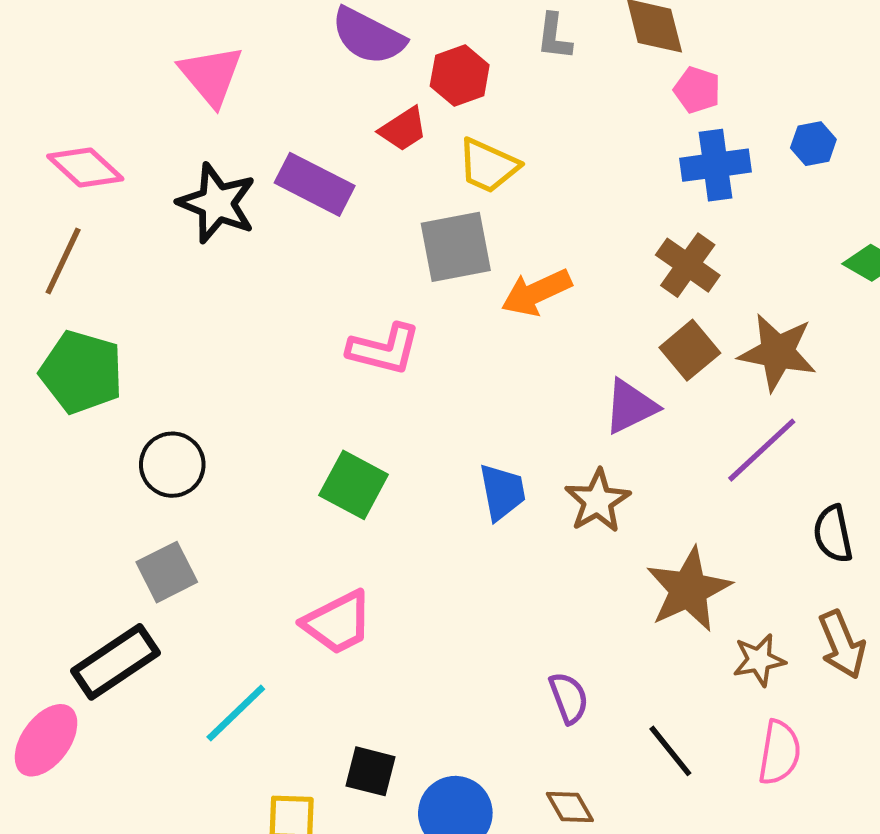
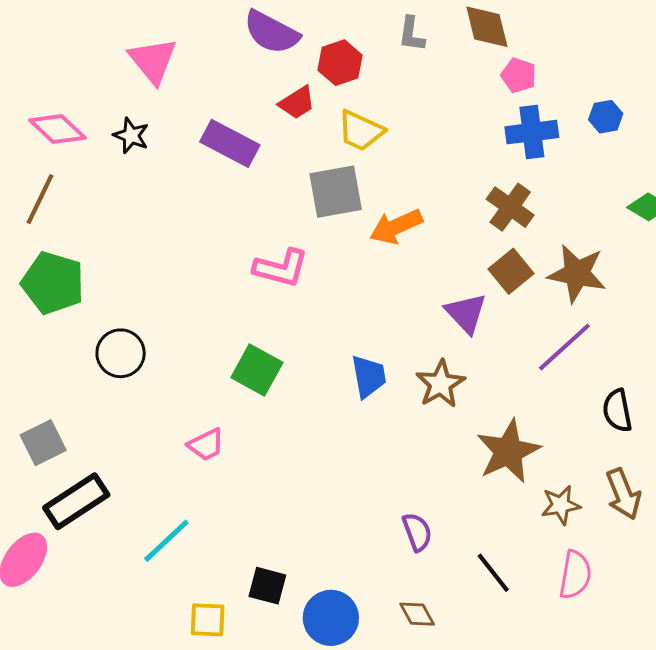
black star: (217, 203) -> (131, 136), moved, size x0.6
purple triangle: (630, 406) -> (466, 313), turned -48
gray square: (167, 572) -> (43, 443), moved
pink trapezoid: (338, 623) -> (206, 445), moved, size x0.7

